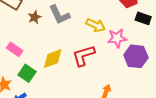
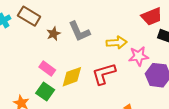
yellow arrow: (96, 25) -> (117, 43), turned -30
pink rectangle: (15, 49) -> (47, 68), moved

